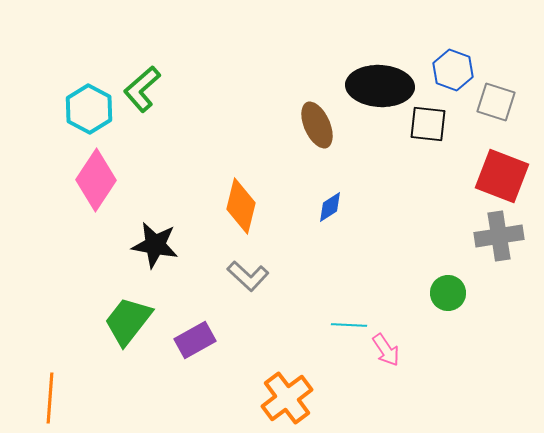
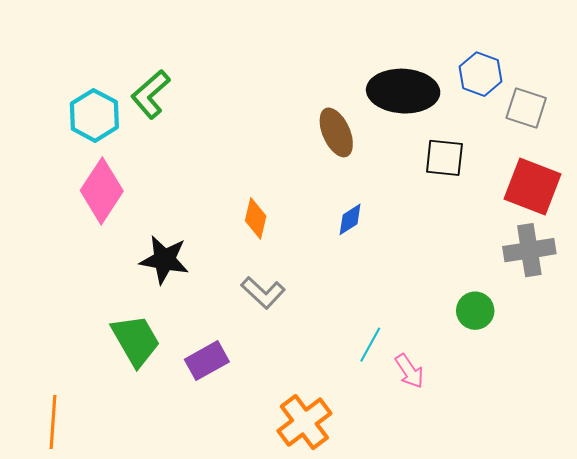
black square: (428, 124) -> (444, 158), moved
orange diamond: (241, 206) -> (256, 218), size x0.7
green trapezoid: (128, 321) -> (136, 340), turned 112
cyan line: (349, 325) -> (370, 345), turned -64

